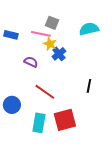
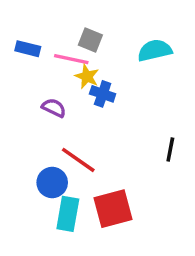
blue rectangle: (11, 35) -> (28, 49), moved
blue cross: (59, 54) -> (103, 94), turned -32
black line: (89, 86) -> (170, 150), moved
blue circle: (12, 105) -> (52, 183), moved

